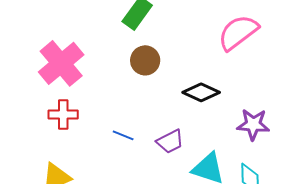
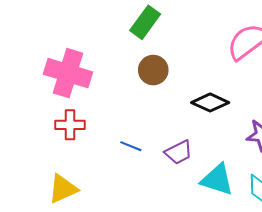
pink cross: (61, 63) -> (68, 73), turned -33

